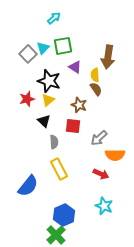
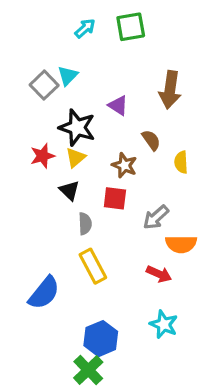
green square: (63, 46) -> (131, 27), moved
yellow semicircle: (95, 75) -> (181, 162), moved

